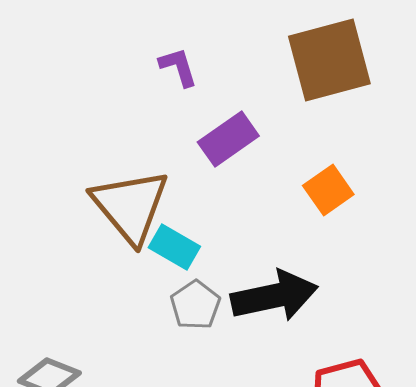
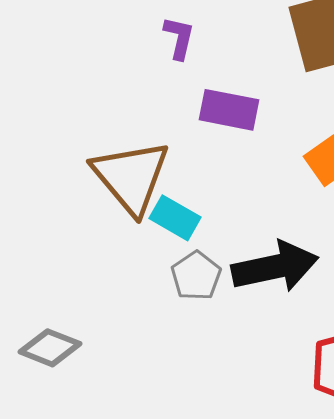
purple L-shape: (178, 67) -> (179, 38), turned 30
purple rectangle: (228, 139) -> (229, 110), turned 46

